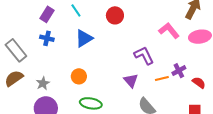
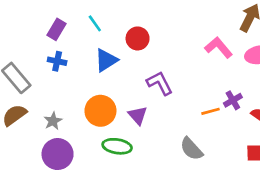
red circle: (115, 15) -> (138, 38), moved
purple L-shape: (144, 56) -> (160, 83), moved
orange circle: (79, 76) -> (100, 111), size x1.5
purple triangle: (131, 80) -> (138, 115), moved

